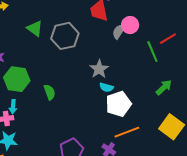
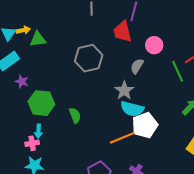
green triangle: (35, 28) -> (38, 39), moved, turned -42
gray semicircle: (119, 31) -> (137, 66), moved
cyan semicircle: (106, 87) -> (132, 109), size x1.6
orange line: (127, 132) -> (122, 138), moved

